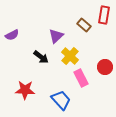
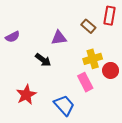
purple triangle: (56, 36) -> (59, 38), turned 35
yellow cross: (70, 56) -> (93, 59), moved, turned 30
red star: (25, 90) -> (26, 95), turned -30

